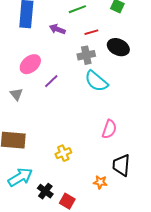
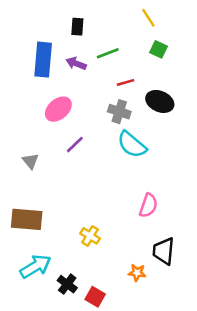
purple arrow: (57, 29) -> (76, 63), moved
gray cross: (86, 55) -> (119, 112), turned 30
pink ellipse: (30, 64) -> (58, 109), moved
yellow cross: (63, 153) -> (90, 236), turned -35

